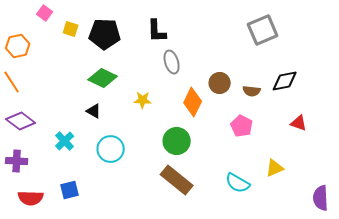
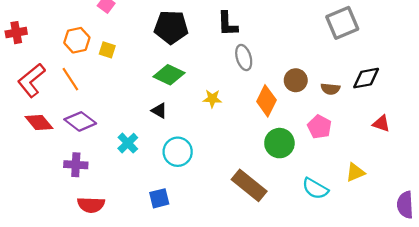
yellow square: (71, 29) -> (107, 50), moved
green circle: (177, 141) -> (279, 143), moved
blue square: (70, 190) -> (159, 198), moved

